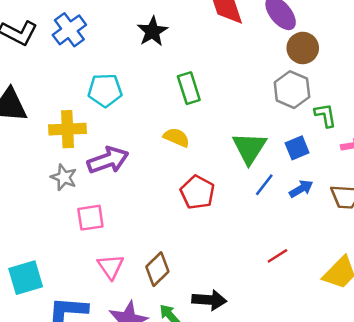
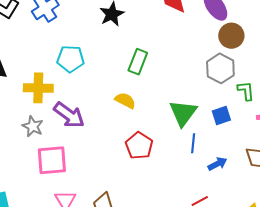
green rectangle: (189, 88) -> (138, 62), turned 35
purple arrow: (108, 160) -> (69, 115), turned 52
blue line: (264, 185) -> (193, 143), turned -36
blue arrow: (301, 189) -> (217, 164), moved
pink square: (90, 218) -> (52, 160), size x1.4

